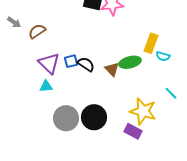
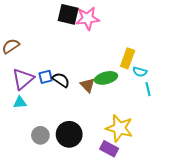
purple triangle: (49, 63) -> (23, 79), turned 35
cyan line: (171, 93) -> (148, 89), moved, turned 32
gray circle: (66, 118) -> (40, 135), size x0.7

